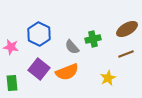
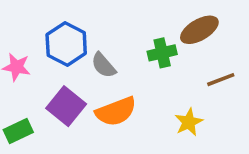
brown ellipse: (127, 29) -> (199, 30), moved
gray semicircle: (72, 47) -> (103, 65), moved
green rectangle: (12, 83) -> (18, 131), turned 70

